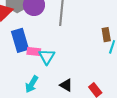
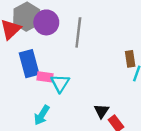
black triangle: (66, 85) -> (101, 111), moved, turned 32

